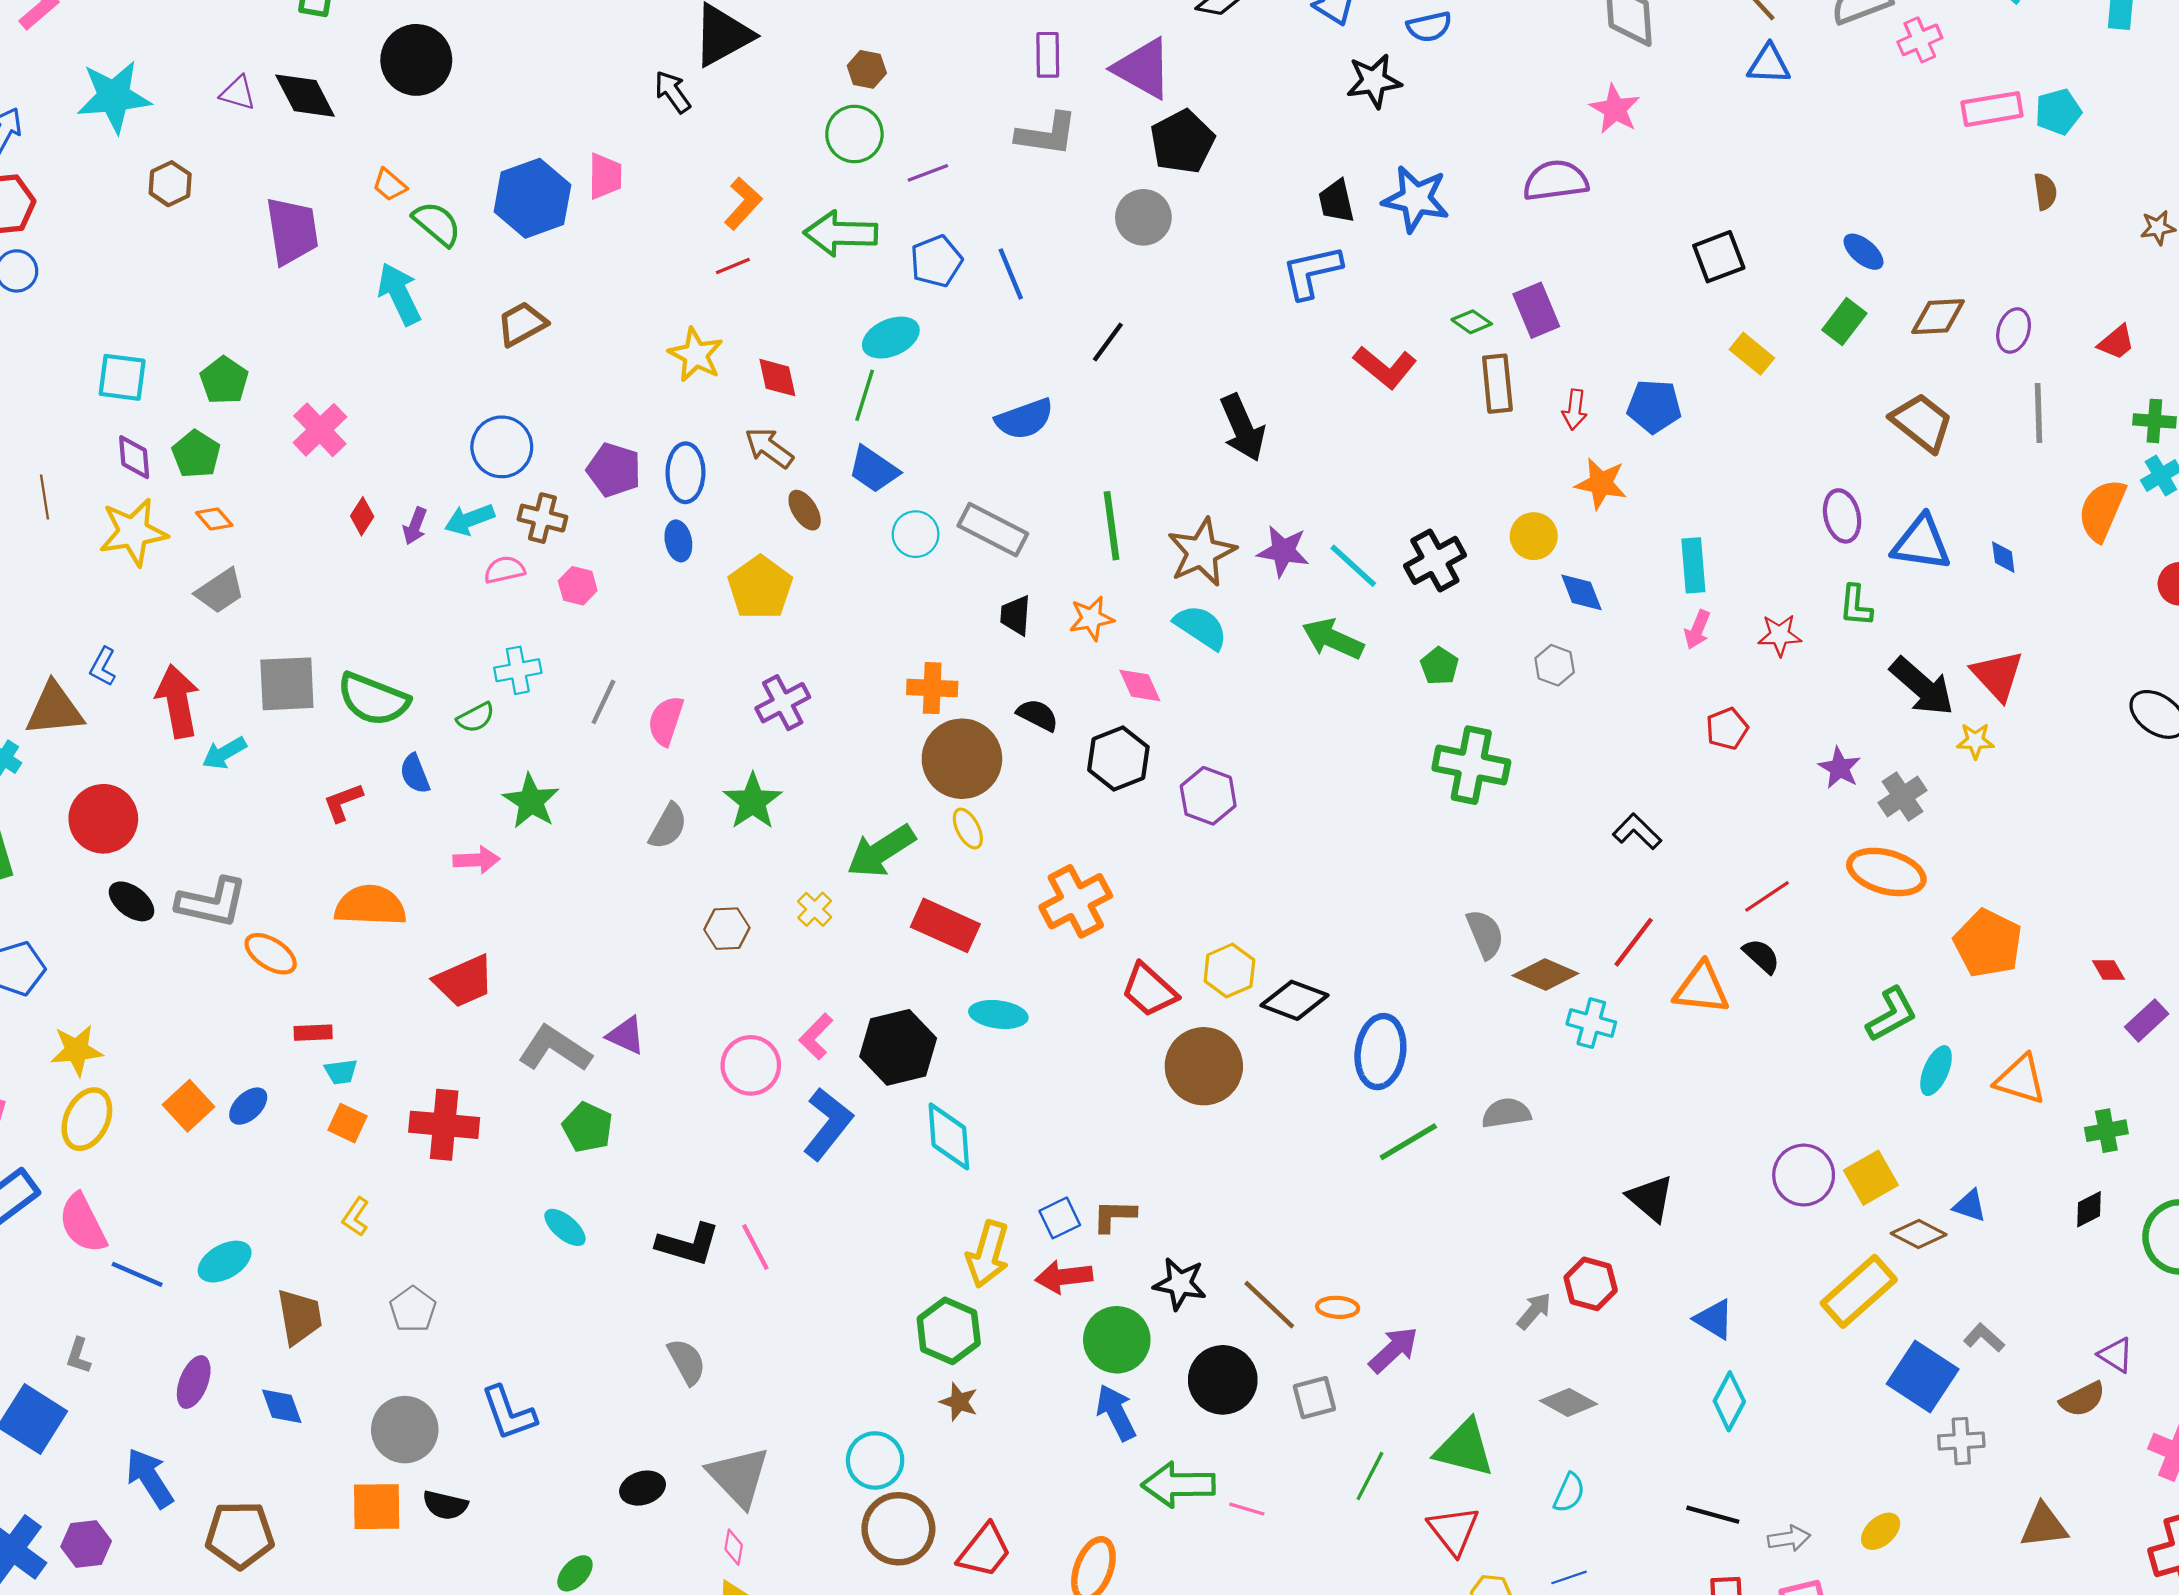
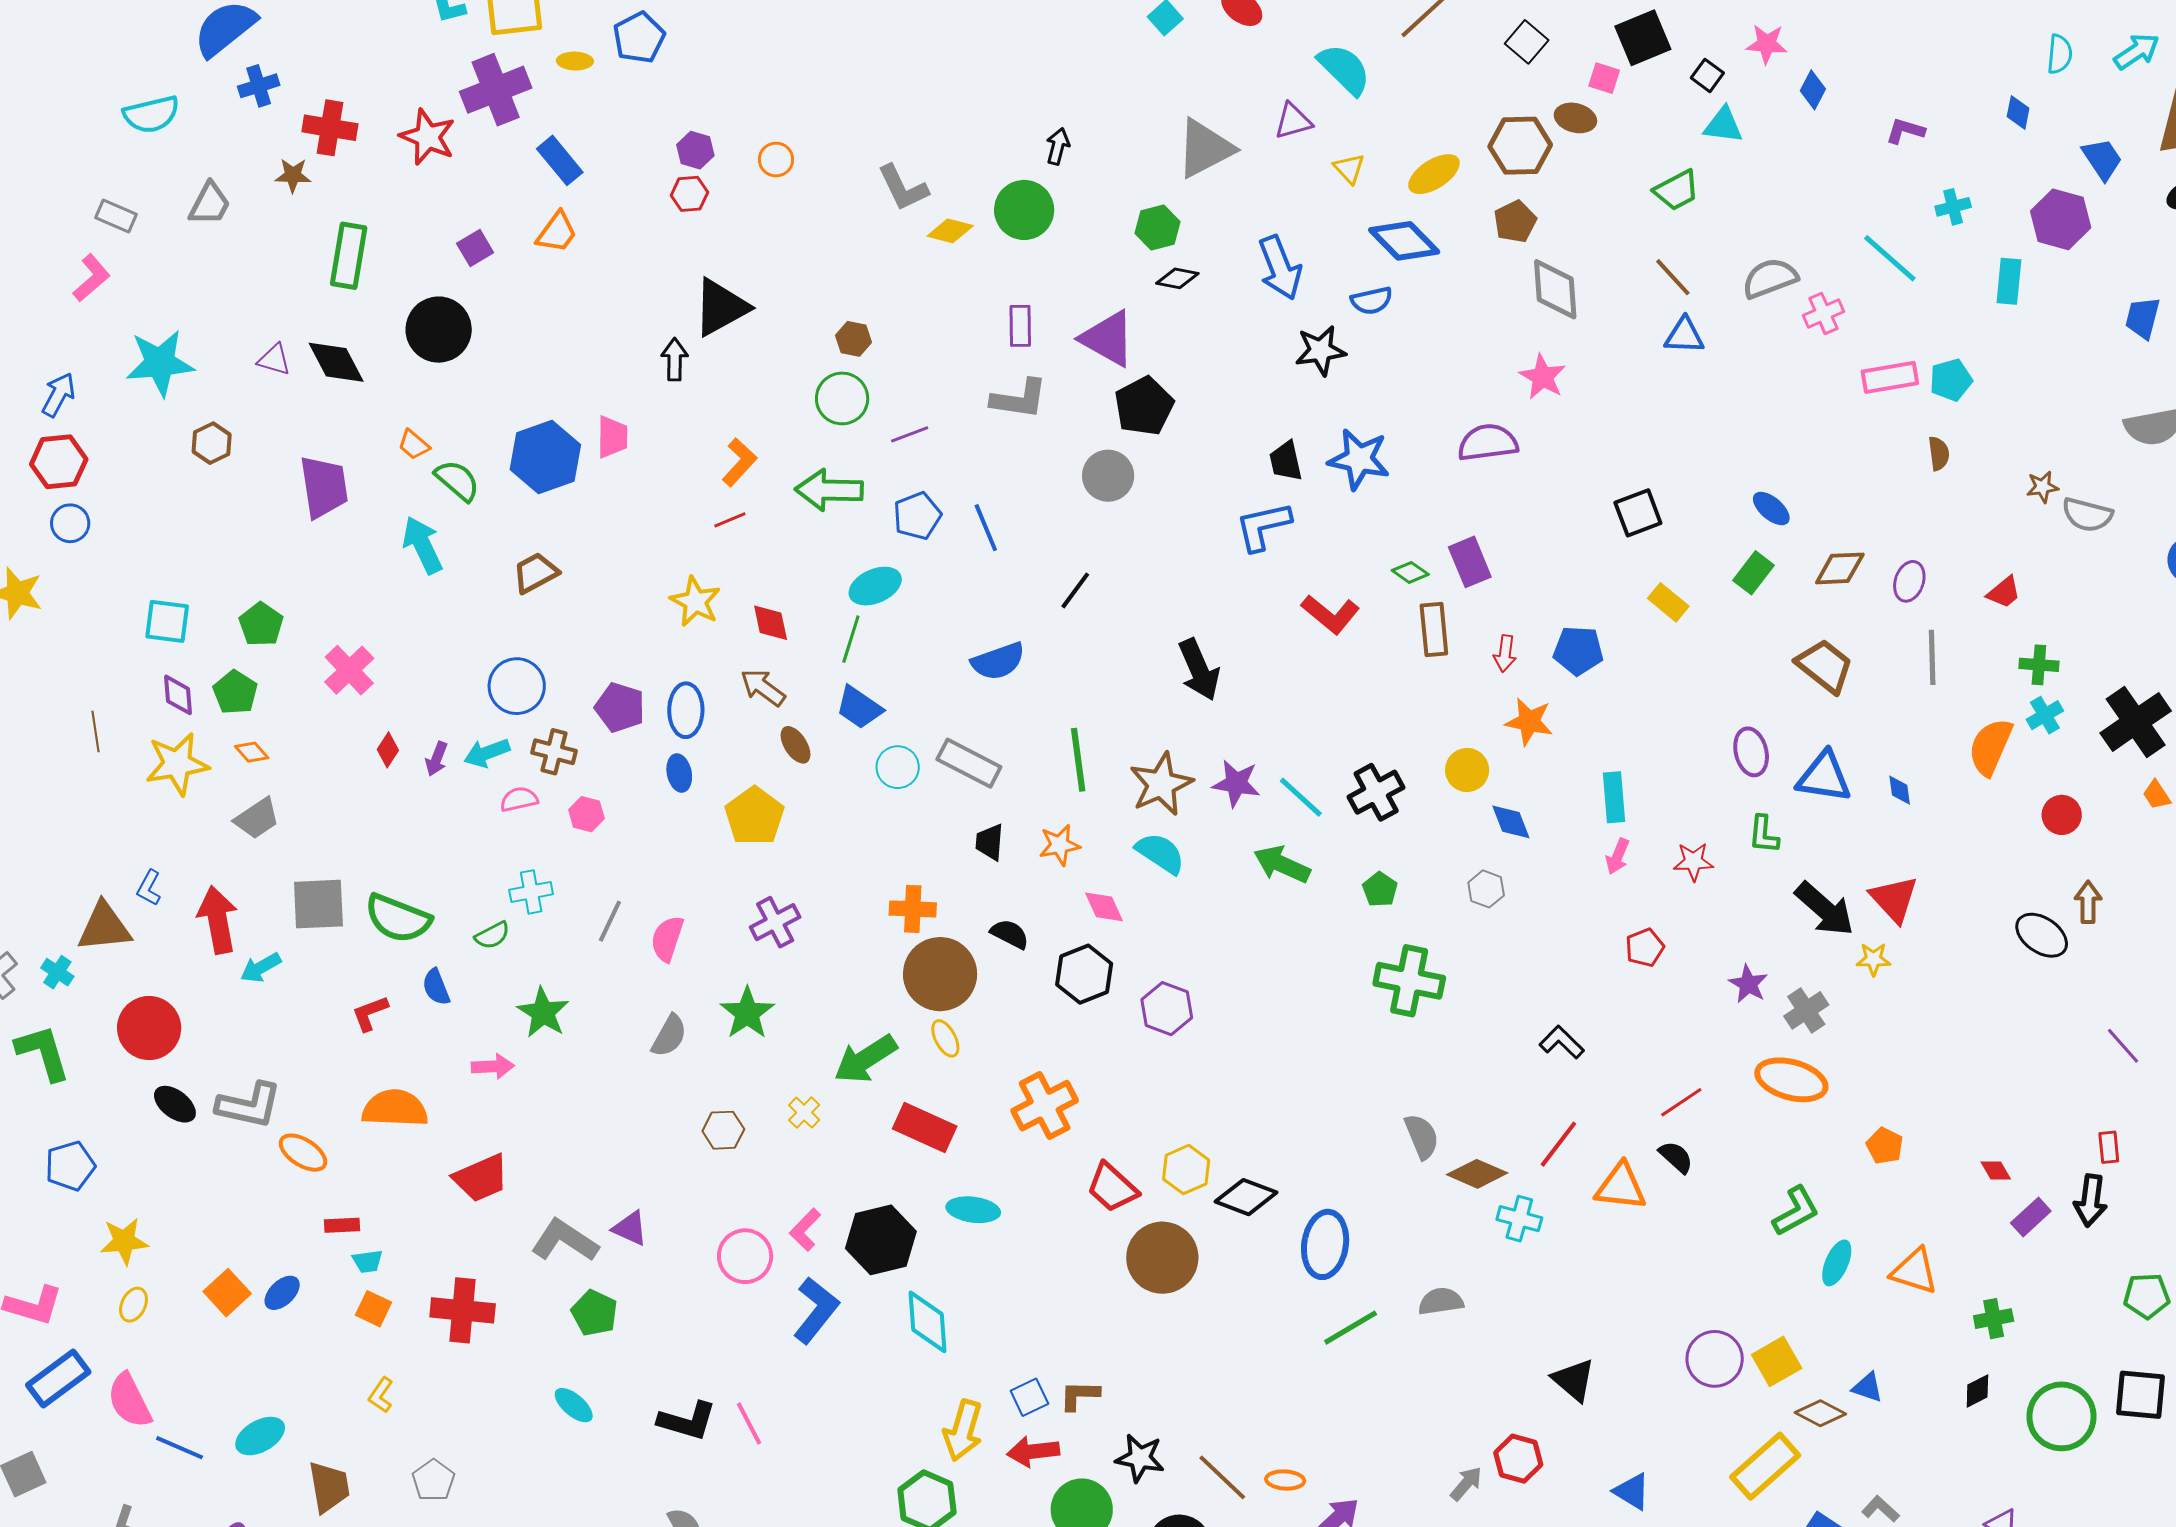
black arrow: (673, 92) -> (675, 359), turned 36
orange pentagon: (1988, 943) -> (1885, 1146), size x0.6
yellow ellipse: (87, 1119) -> (133, 1305), size x0.6

